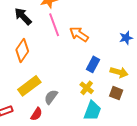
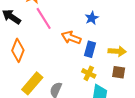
orange arrow: (79, 34) -> (71, 38), moved
blue star: (126, 38) -> (92, 18), moved

